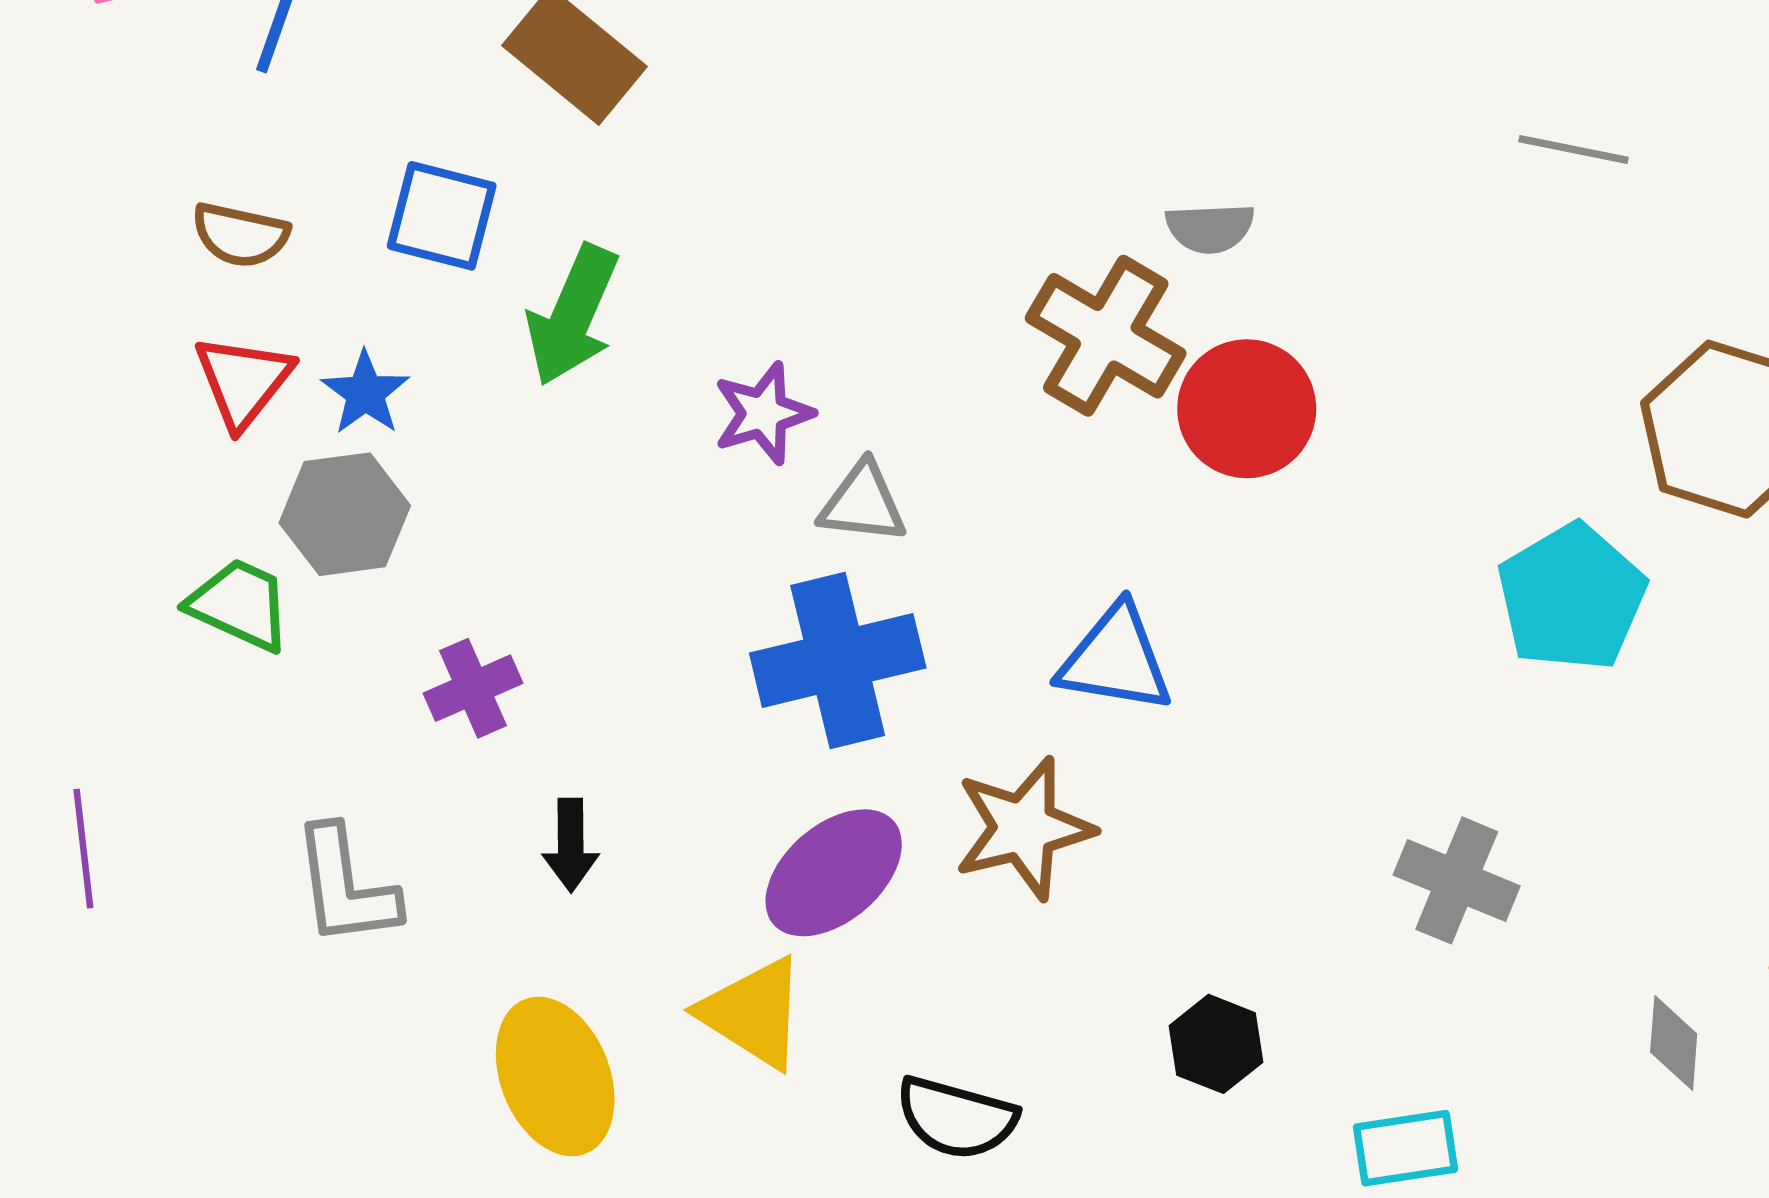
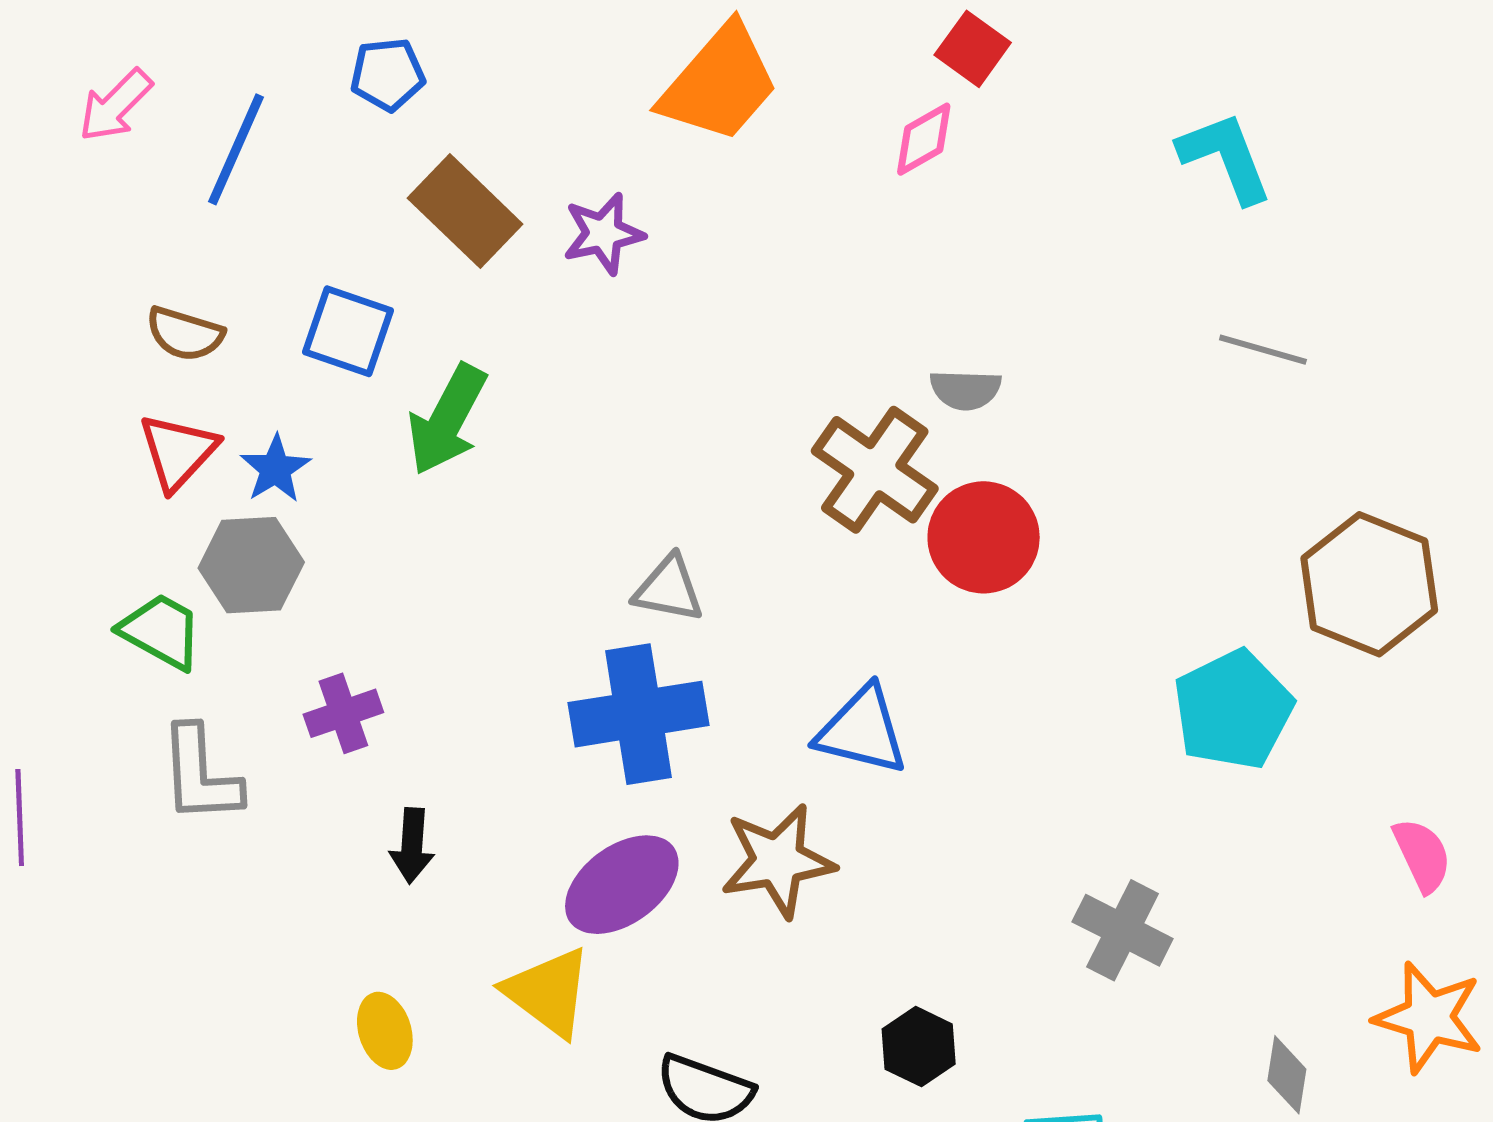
purple star: (763, 413) -> (603, 234), moved
gray L-shape: (346, 886) -> (200, 775), moved
yellow ellipse: (555, 1076) -> (385, 1031), size x0.6

